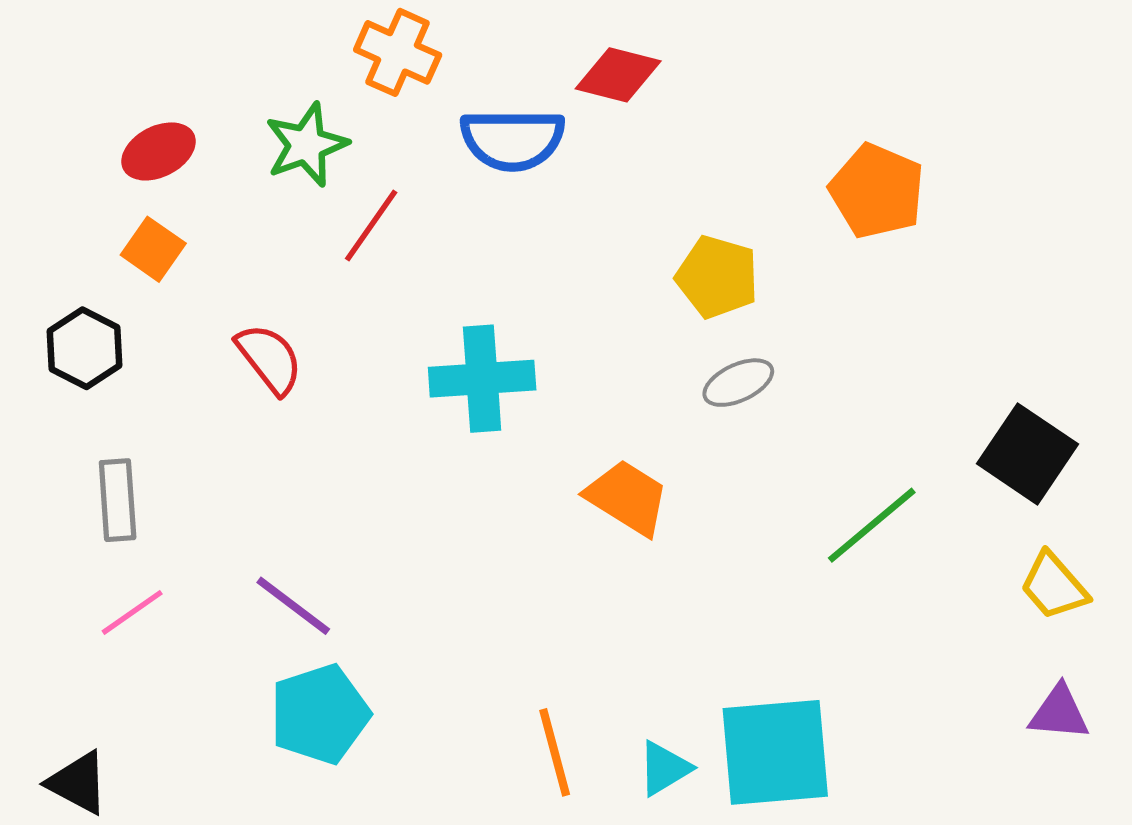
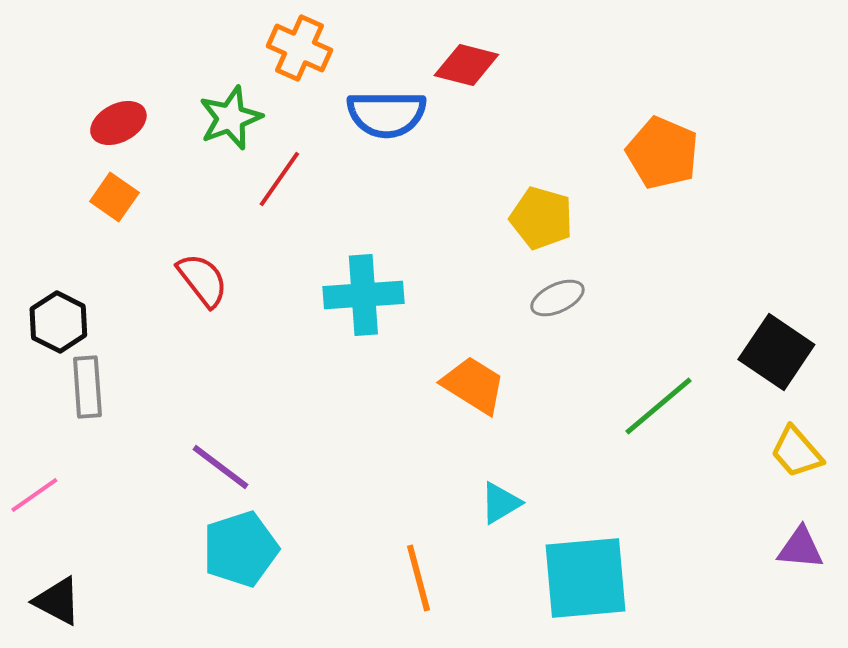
black hexagon: (85, 348) -> (58, 322), moved
pink line: (132, 612) -> (34, 495), moved
cyan triangle: (664, 768) -> (500, 503), moved

